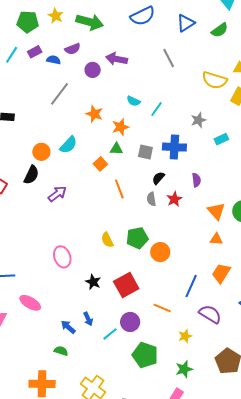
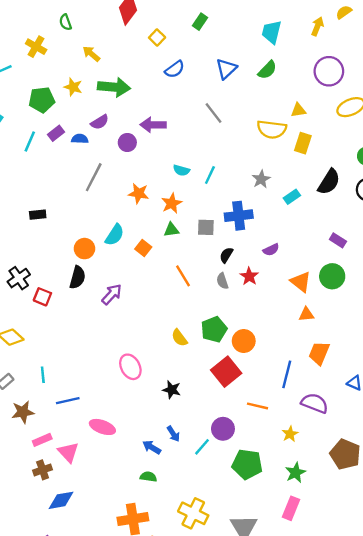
blue semicircle: (143, 16) -> (175, 69), size x0.7
orange square: (100, 164) -> (143, 248), moved
purple semicircle: (196, 180) -> (271, 250), turned 80
red square: (126, 285) -> (226, 372), moved

